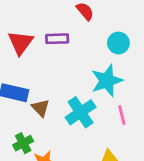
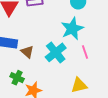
green cross: (23, 143) -> (17, 78), turned -32

